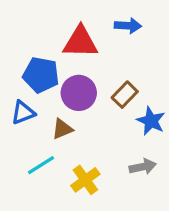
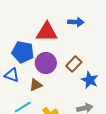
blue triangle: (23, 113) -> (12, 75), turned 42

